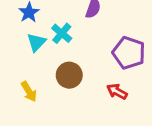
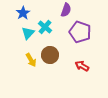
purple pentagon: (129, 53) -> (80, 32), moved
yellow arrow: (29, 92) -> (31, 60), moved

